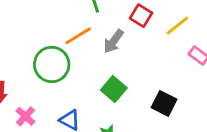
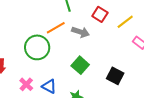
gray arrow: (114, 41) -> (81, 32), turned -108
pink cross: (25, 116) -> (26, 84), moved

